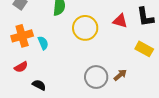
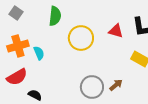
red semicircle: (21, 67) -> (17, 77), size x1.5

